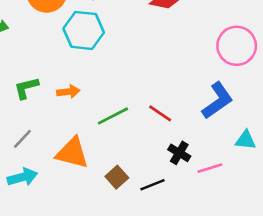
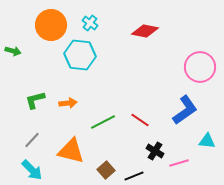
cyan arrow: (22, 177) -> (32, 170), turned 60

